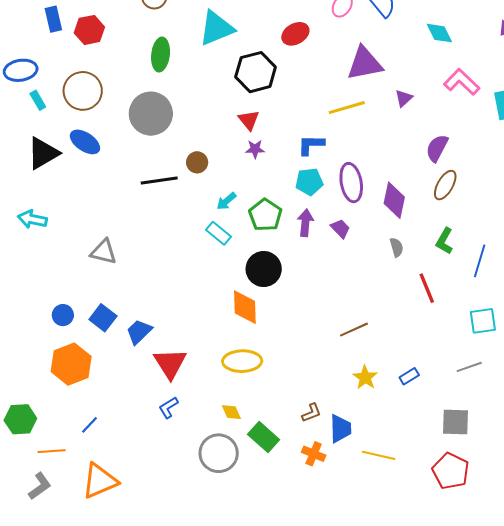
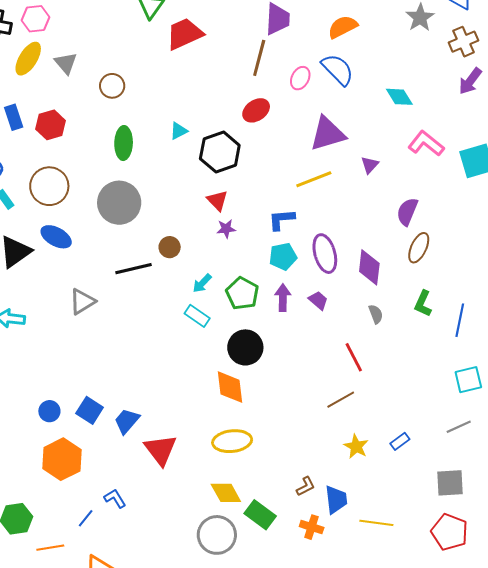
cyan triangle: (216, 28) -> (179, 131), moved, size x0.5
gray triangle: (104, 252) -> (82, 302), moved, turned -40
red line: (427, 288) -> (354, 357), moved
blue L-shape: (168, 407) -> (115, 498), moved, turned 95
yellow diamond: (231, 412) -> (226, 493), size x1.5

